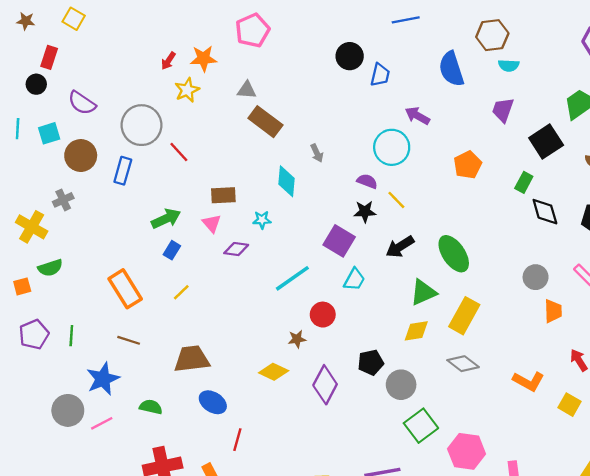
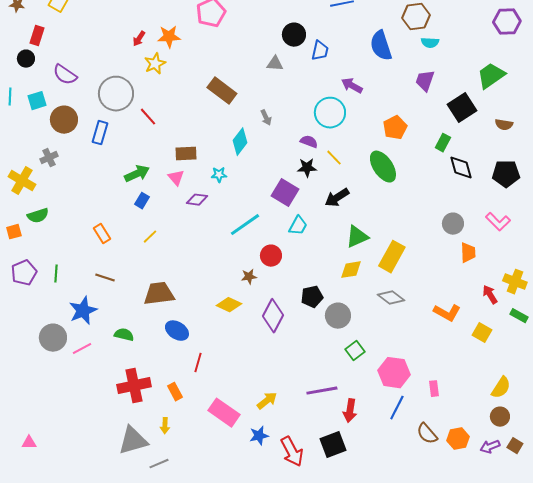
gray triangle: (247, 90) -> (275, 64), moved
cyan diamond: (286, 181) -> (240, 142), turned 32
green ellipse: (454, 254) -> (383, 167), moved
orange rectangle: (125, 289) -> (102, 234), size x0.6
green square: (421, 426) -> (355, 351), size x0.7

